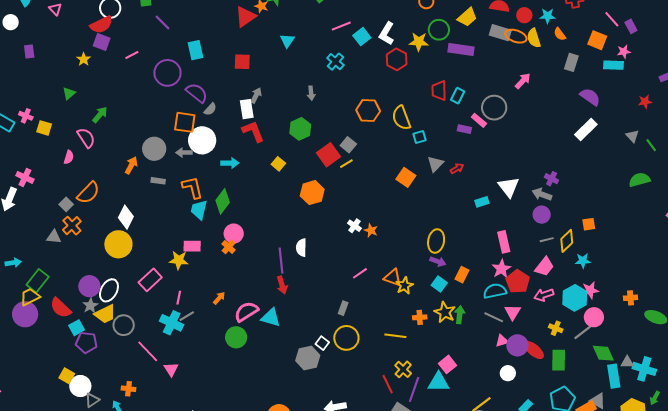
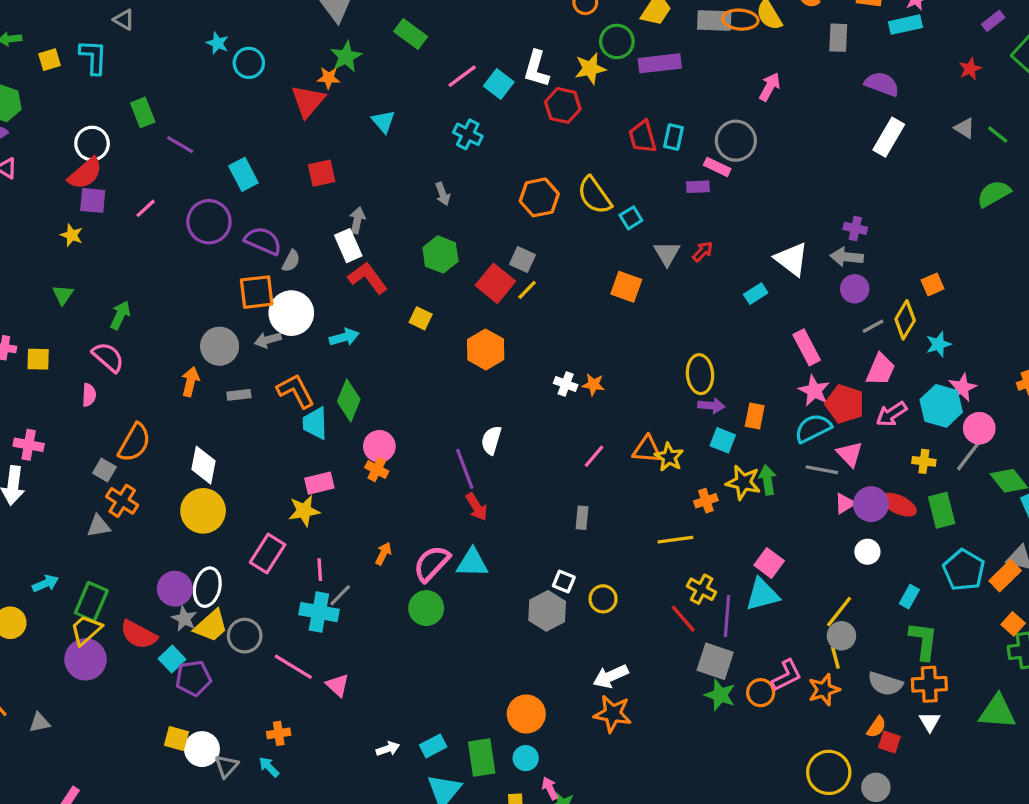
white semicircle: (301, 248) -> (491, 440), turned 30
yellow circle: (346, 338) -> (603, 599), moved, size x0.7

